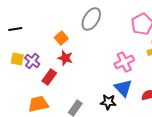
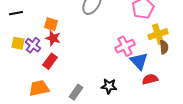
orange square: (61, 38) -> (51, 24), moved, turned -32
red star: (65, 58) -> (53, 38), moved
blue triangle: (123, 88) -> (139, 61), moved

